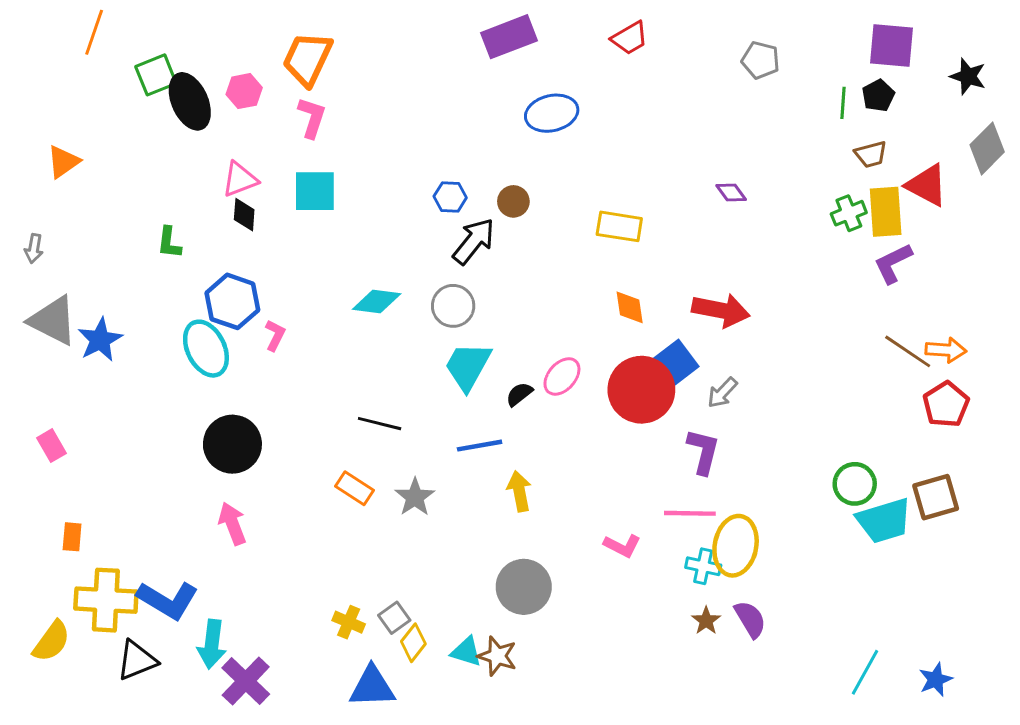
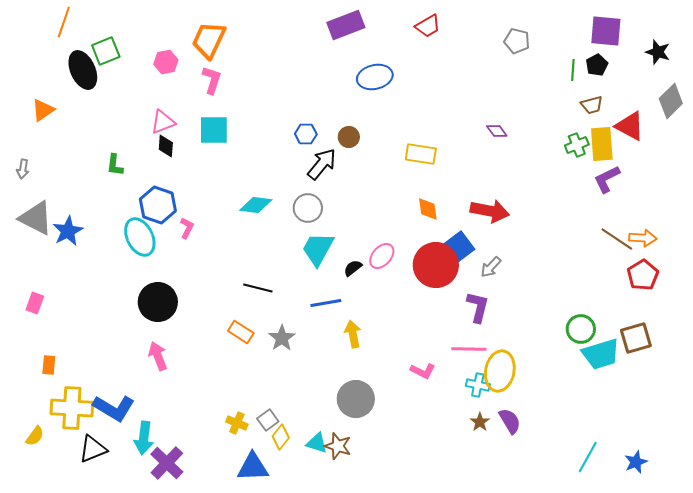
black ellipse: (190, 101) -> (83, 70), moved
pink rectangle: (51, 446) -> (35, 303), turned 50
yellow semicircle: (51, 641) -> (35, 436), size x0.7

